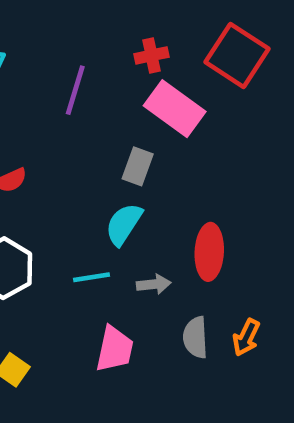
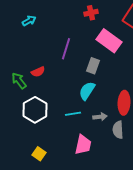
red cross: (151, 55) -> (91, 13), moved
purple line: (75, 90) -> (66, 49), moved
gray semicircle: (195, 337) -> (118, 130), moved

